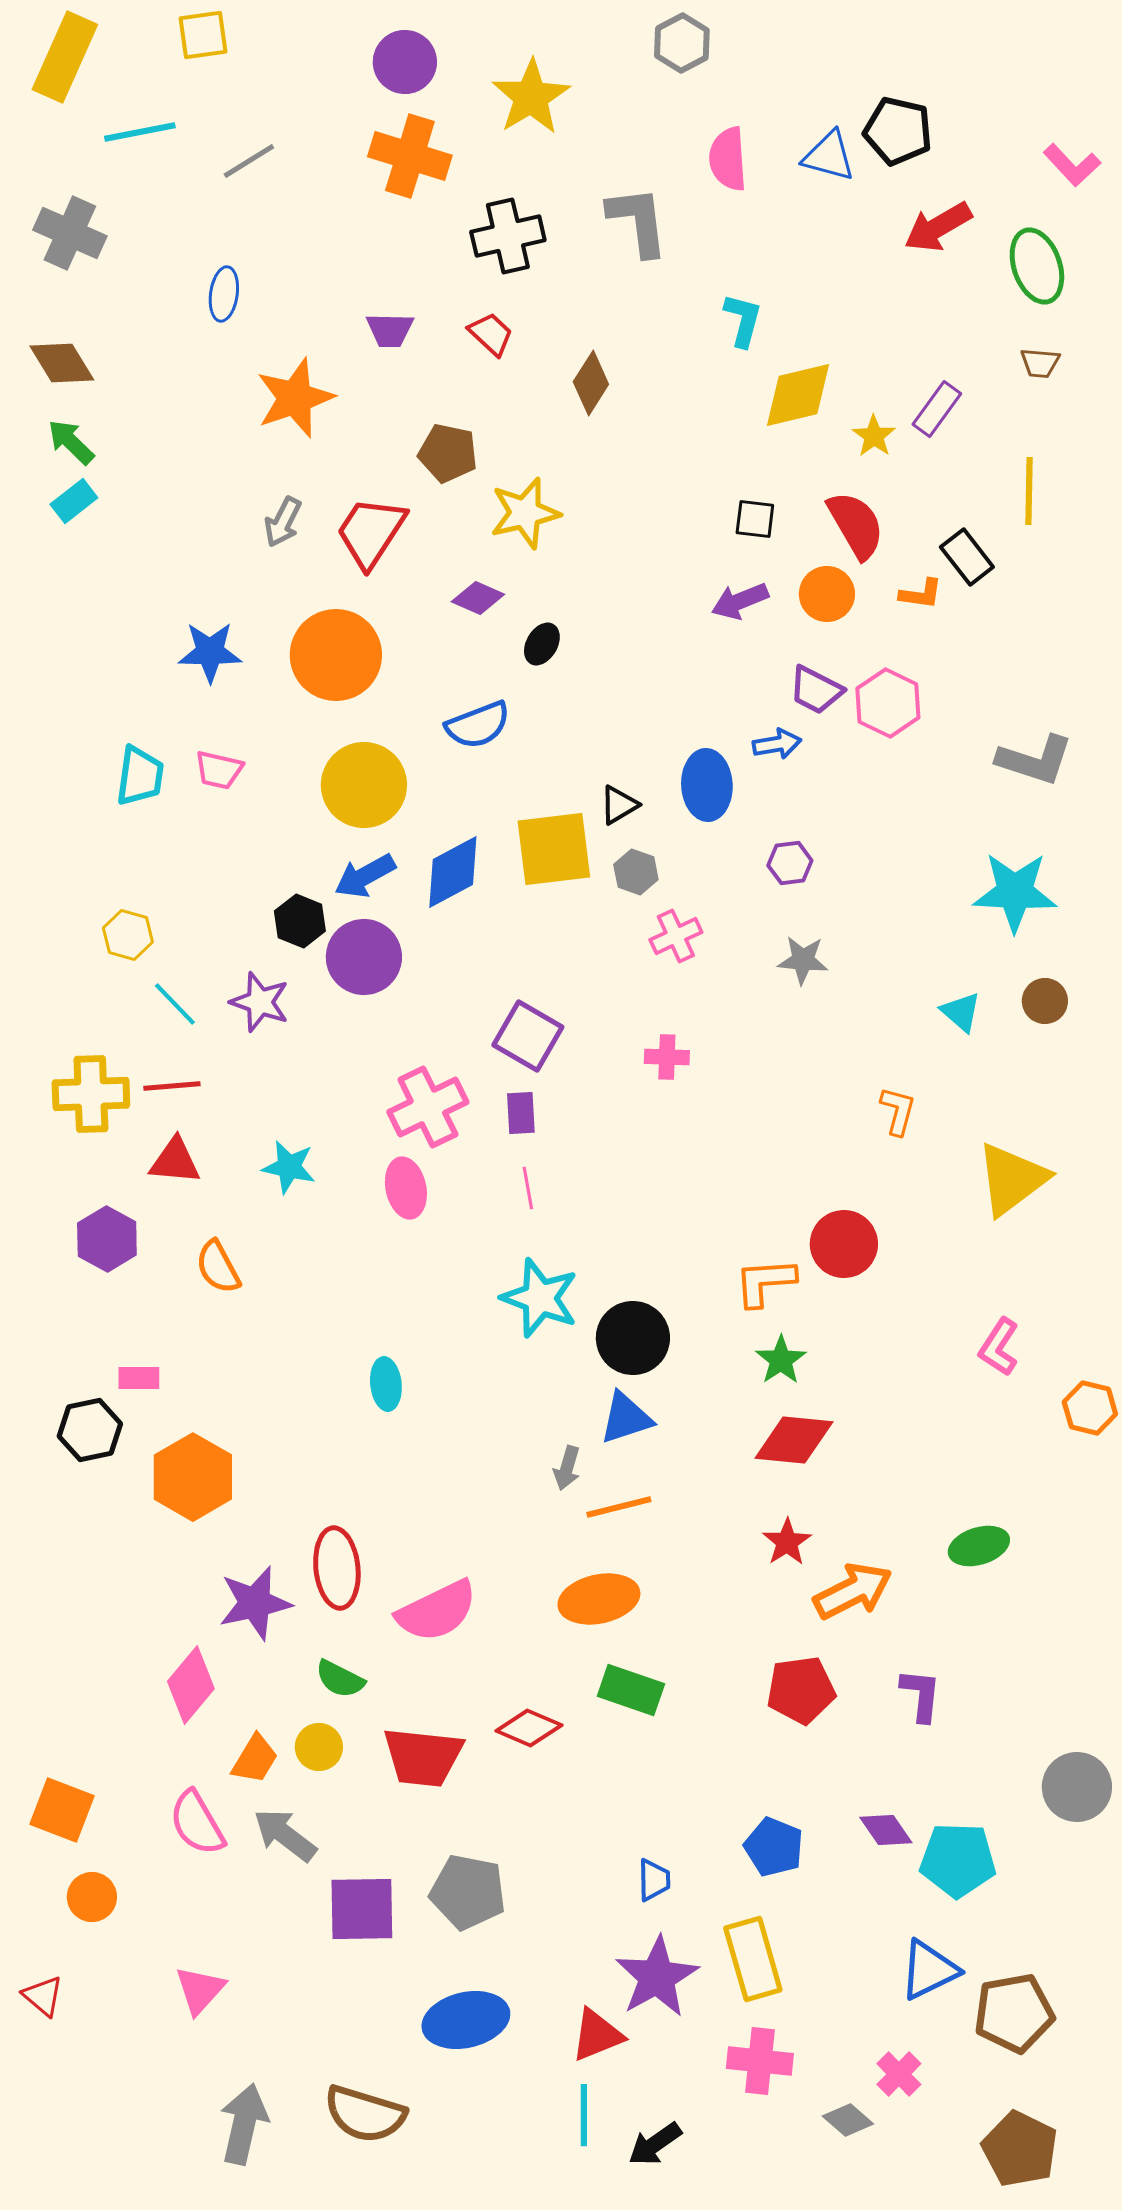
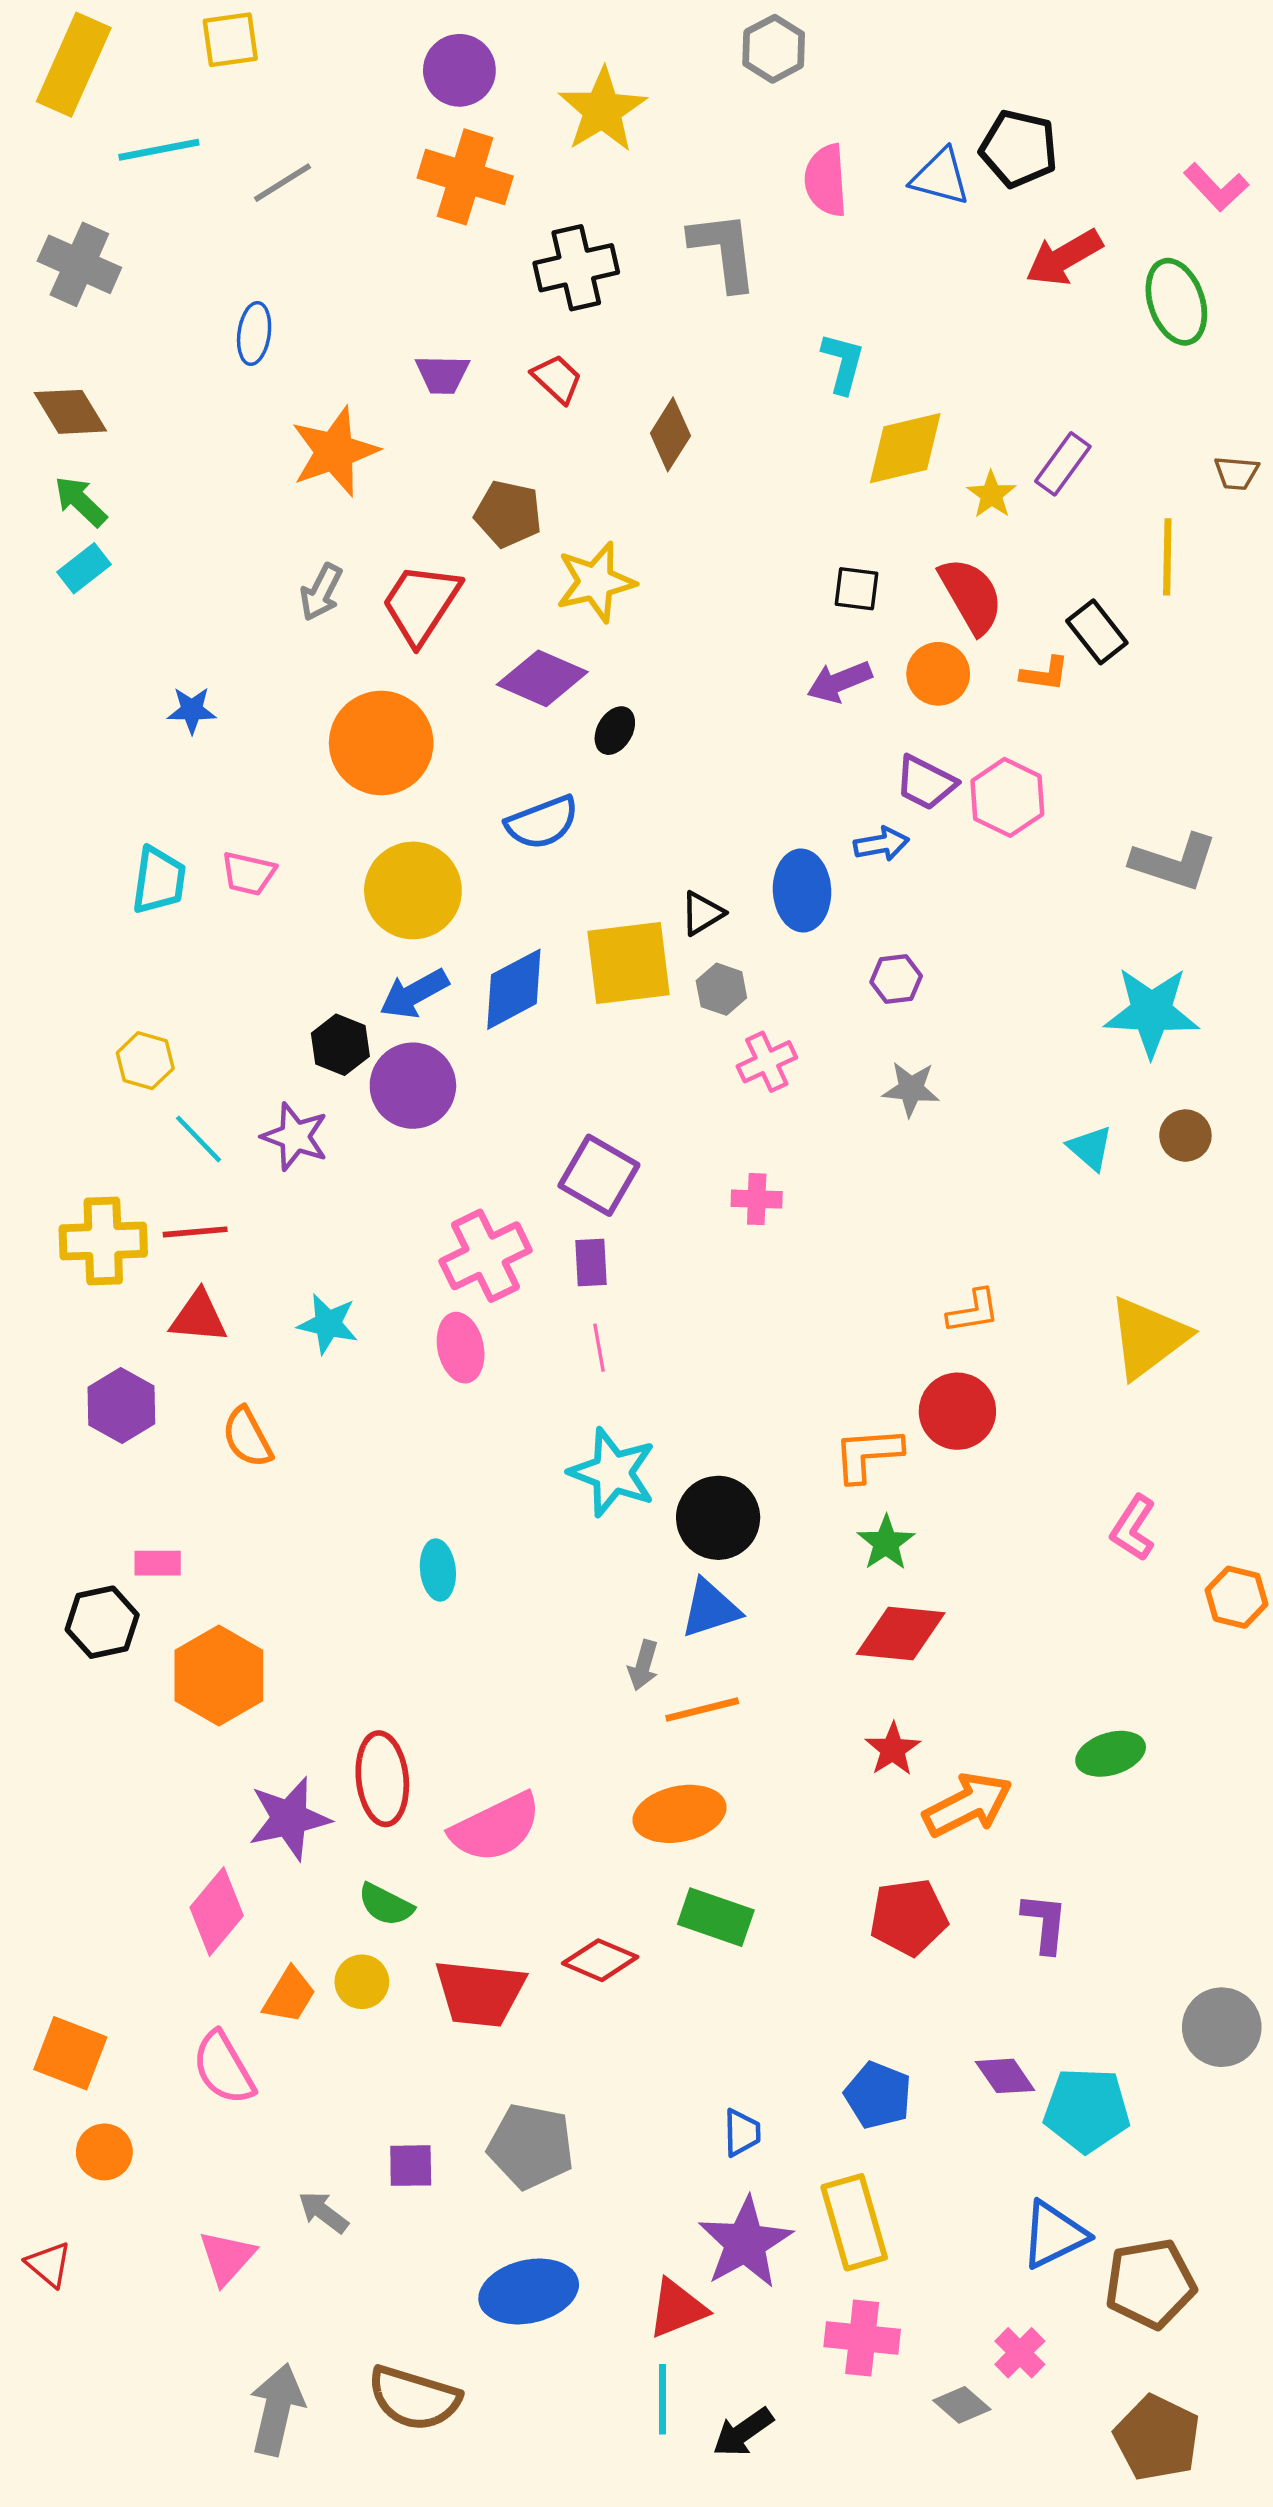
brown trapezoid: (1040, 363) -> (1236, 473), moved
purple diamond: (478, 598) -> (542, 678), size x1.5
blue star: (210, 652) -> (192, 710), moved, size x0.7
orange L-shape: (898, 1111) -> (973, 1311), moved, turned 66
gray arrow: (285, 1835) -> (323, 2212), moved, size x0.7
purple square: (362, 1909) -> (411, 2166), size x0.6

